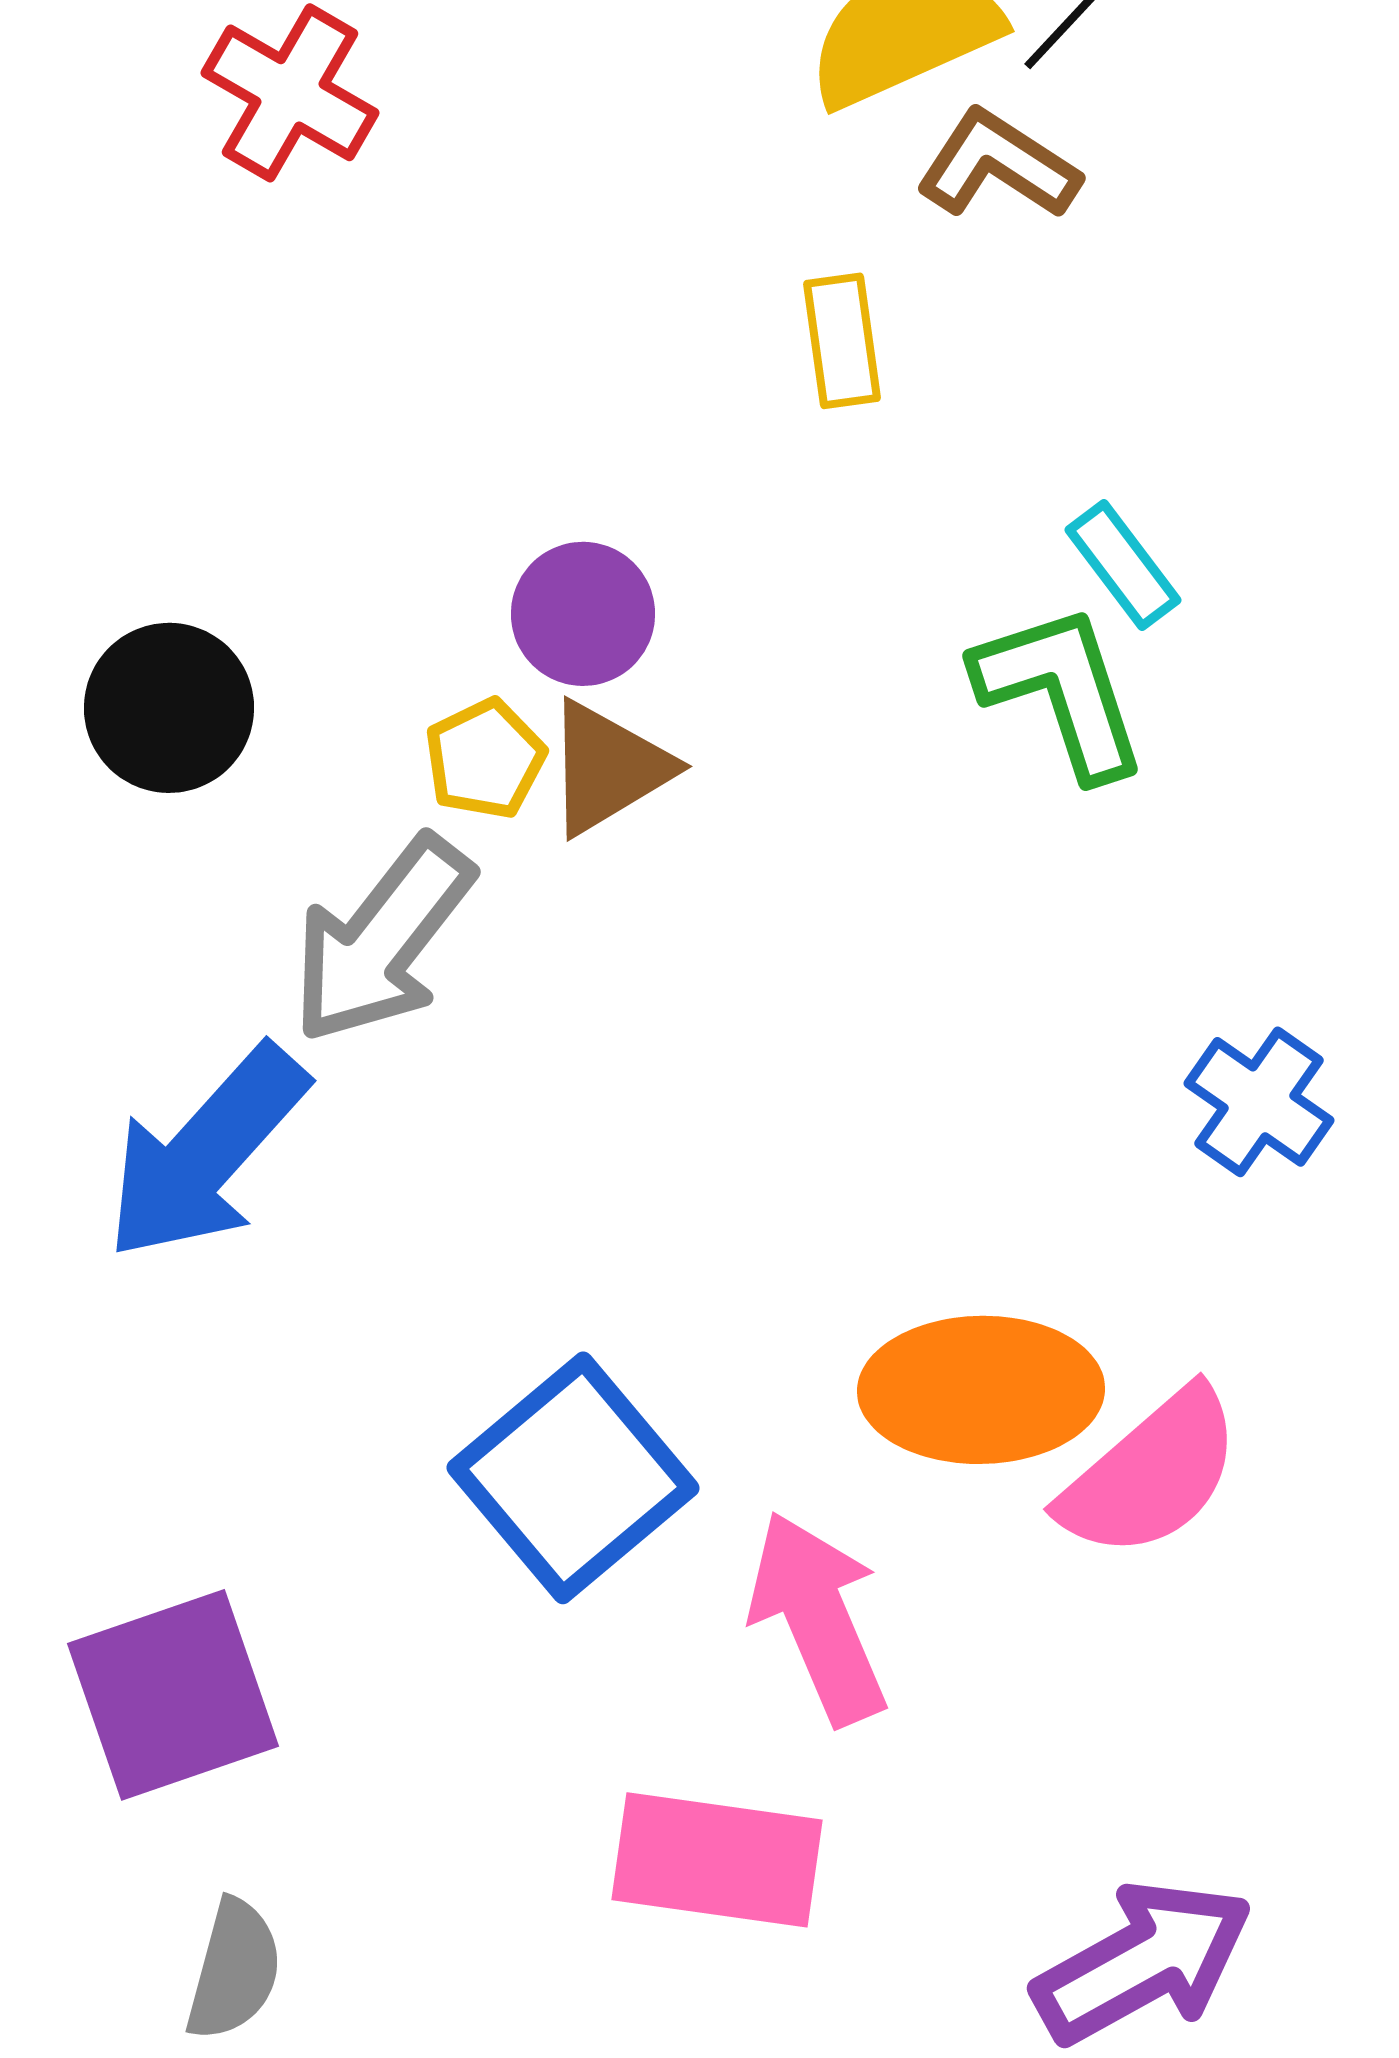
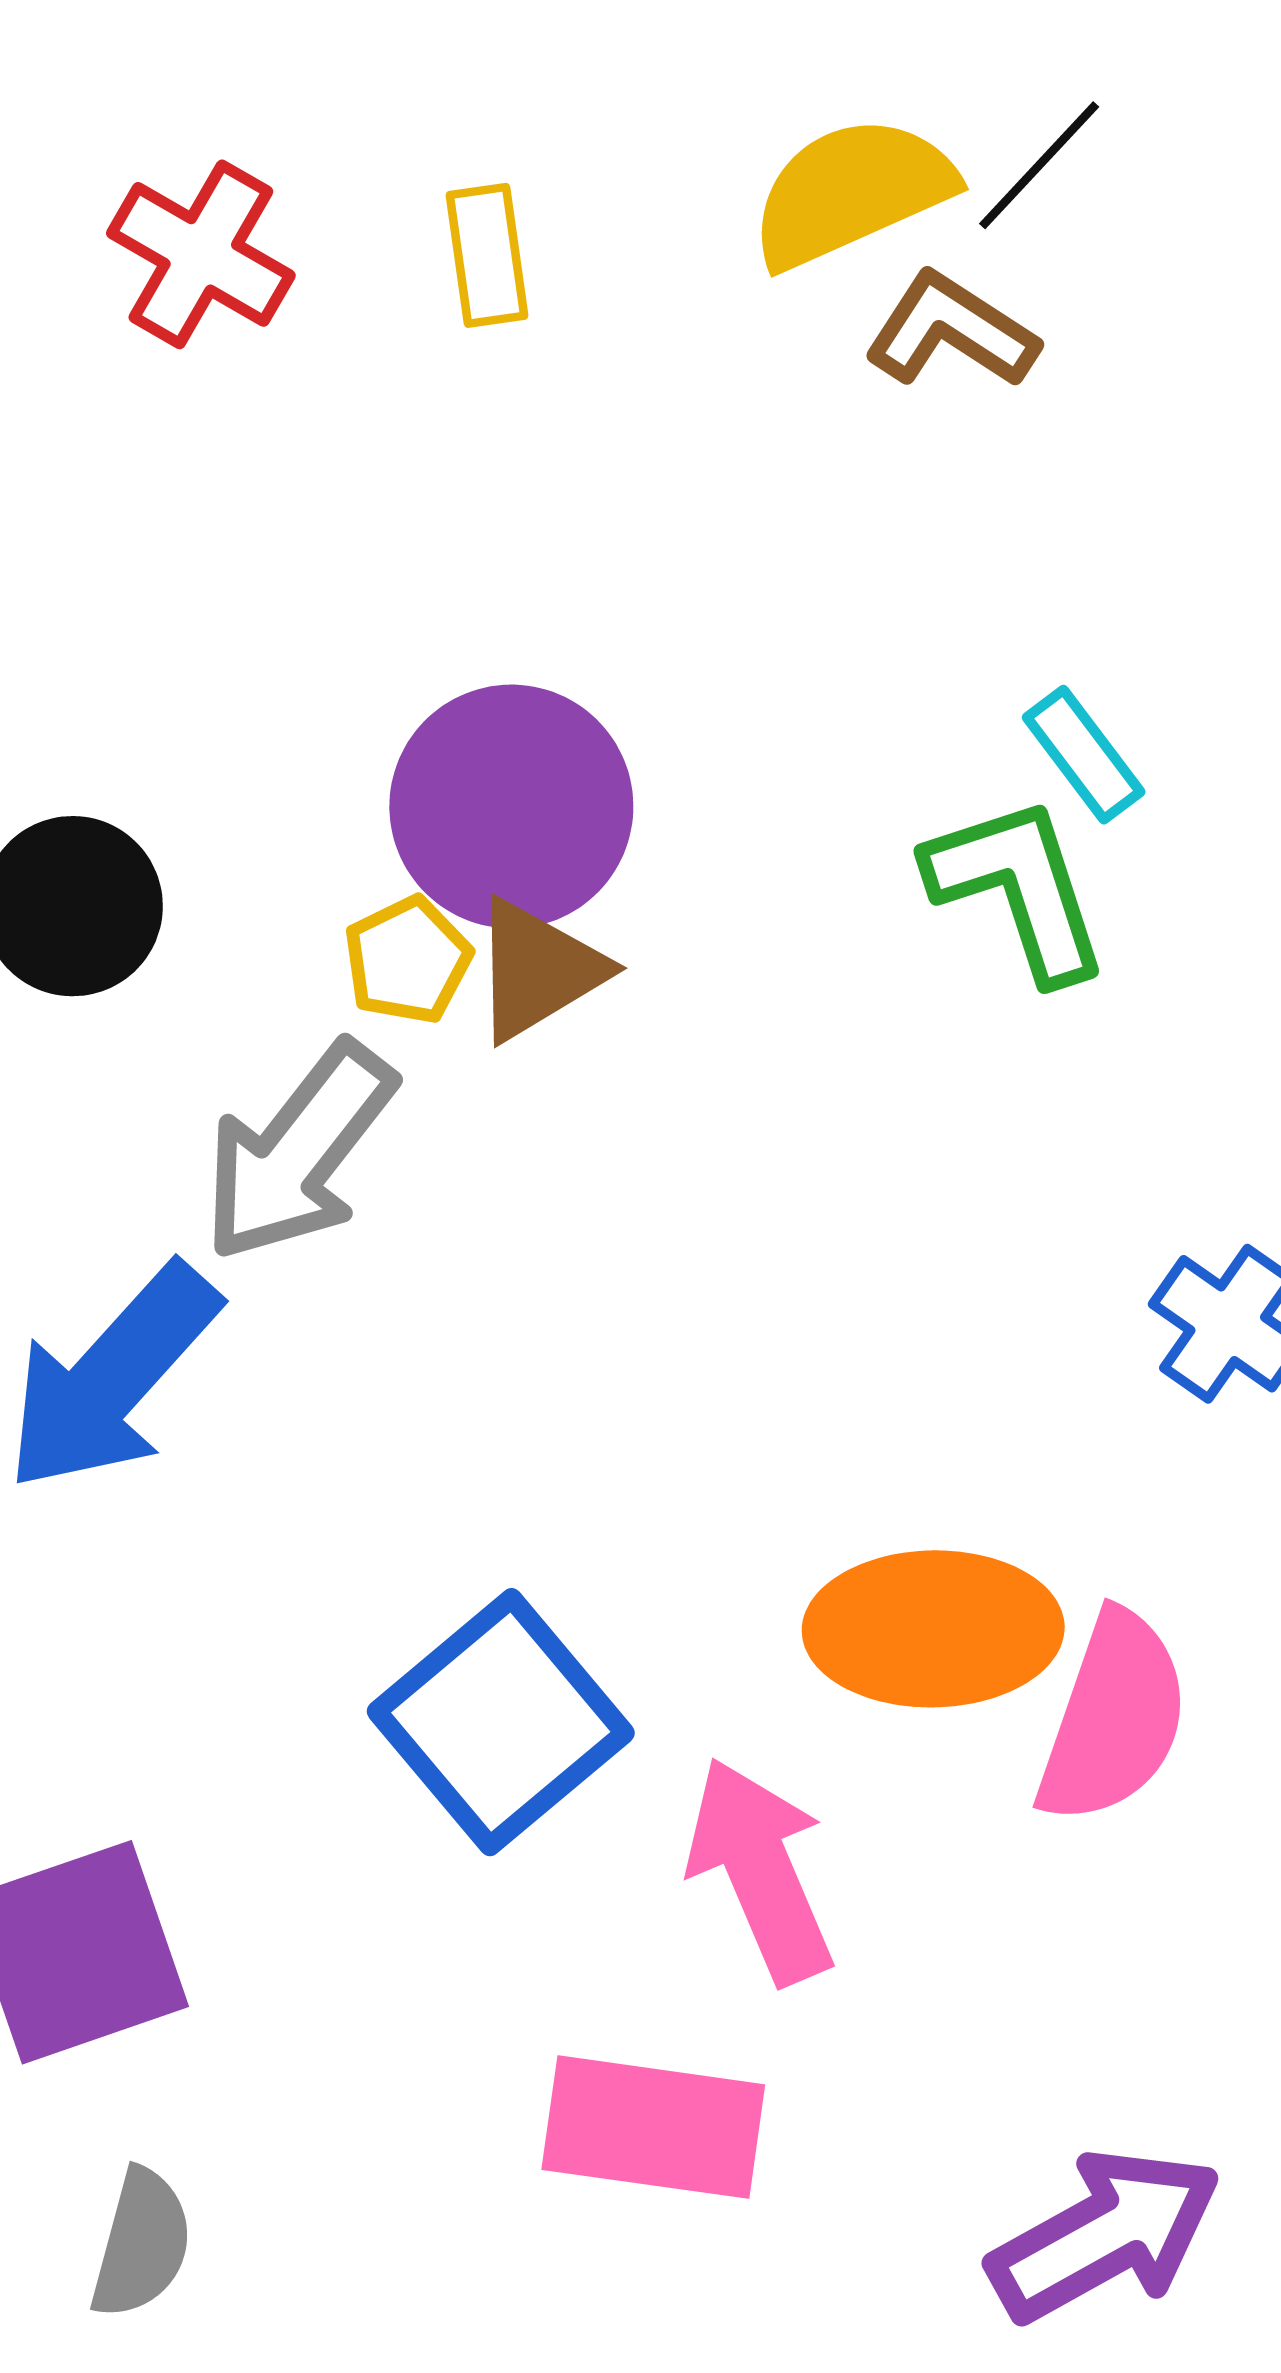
yellow rectangle: (842, 341) -> (487, 255), moved
purple circle: (583, 614) -> (511, 807), size x1.6
pink semicircle: (1151, 1474) -> (1113, 1718), turned -30

